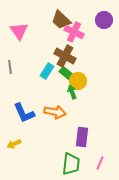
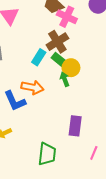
brown cross: (65, 56) -> (57, 42), turned 30
orange arrow: (55, 112) -> (32, 87), moved
green trapezoid: (71, 164) -> (47, 154), moved

